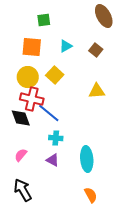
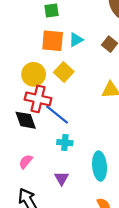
orange square: (32, 47) -> (53, 41), moved
purple triangle: (53, 160) -> (62, 178), moved, turned 32

